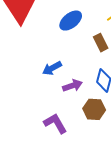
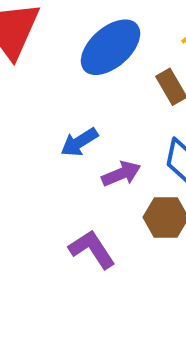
blue ellipse: (71, 21) -> (111, 47), size x1.4

